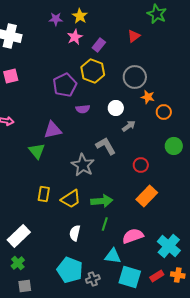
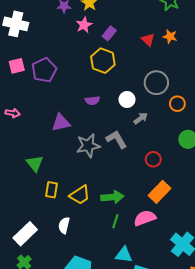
red triangle: (134, 36) -> (148, 40), moved, turned -40
gray circle: (135, 77) -> (156, 83), moved
purple pentagon: (65, 85) -> (44, 70), moved
orange star: (148, 97) -> (170, 36), moved
green triangle: (37, 151) -> (35, 163), moved
gray star: (83, 165) -> (88, 146), moved, turned 30
white semicircle: (75, 233) -> (64, 225), moved
pink semicircle: (133, 236) -> (145, 218), moved

